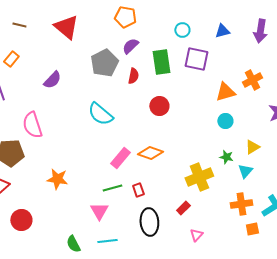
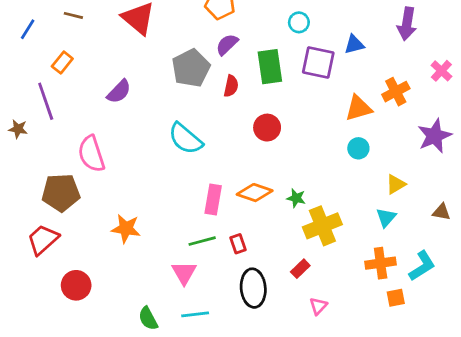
blue triangle: (222, 31) -> (354, 45), moved
green star: (226, 157) -> (296, 198), moved
pink rectangle: (120, 158) -> (213, 199), turned -30

